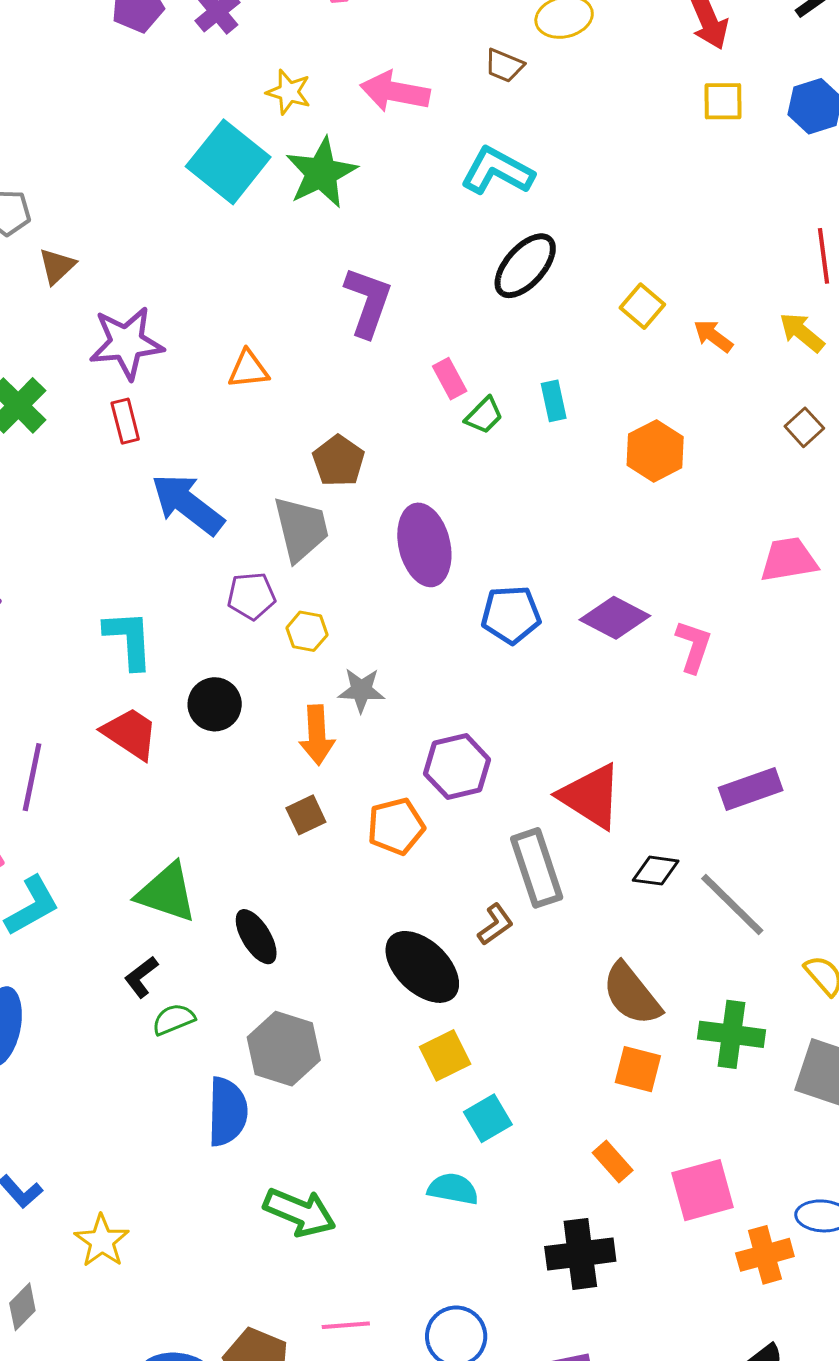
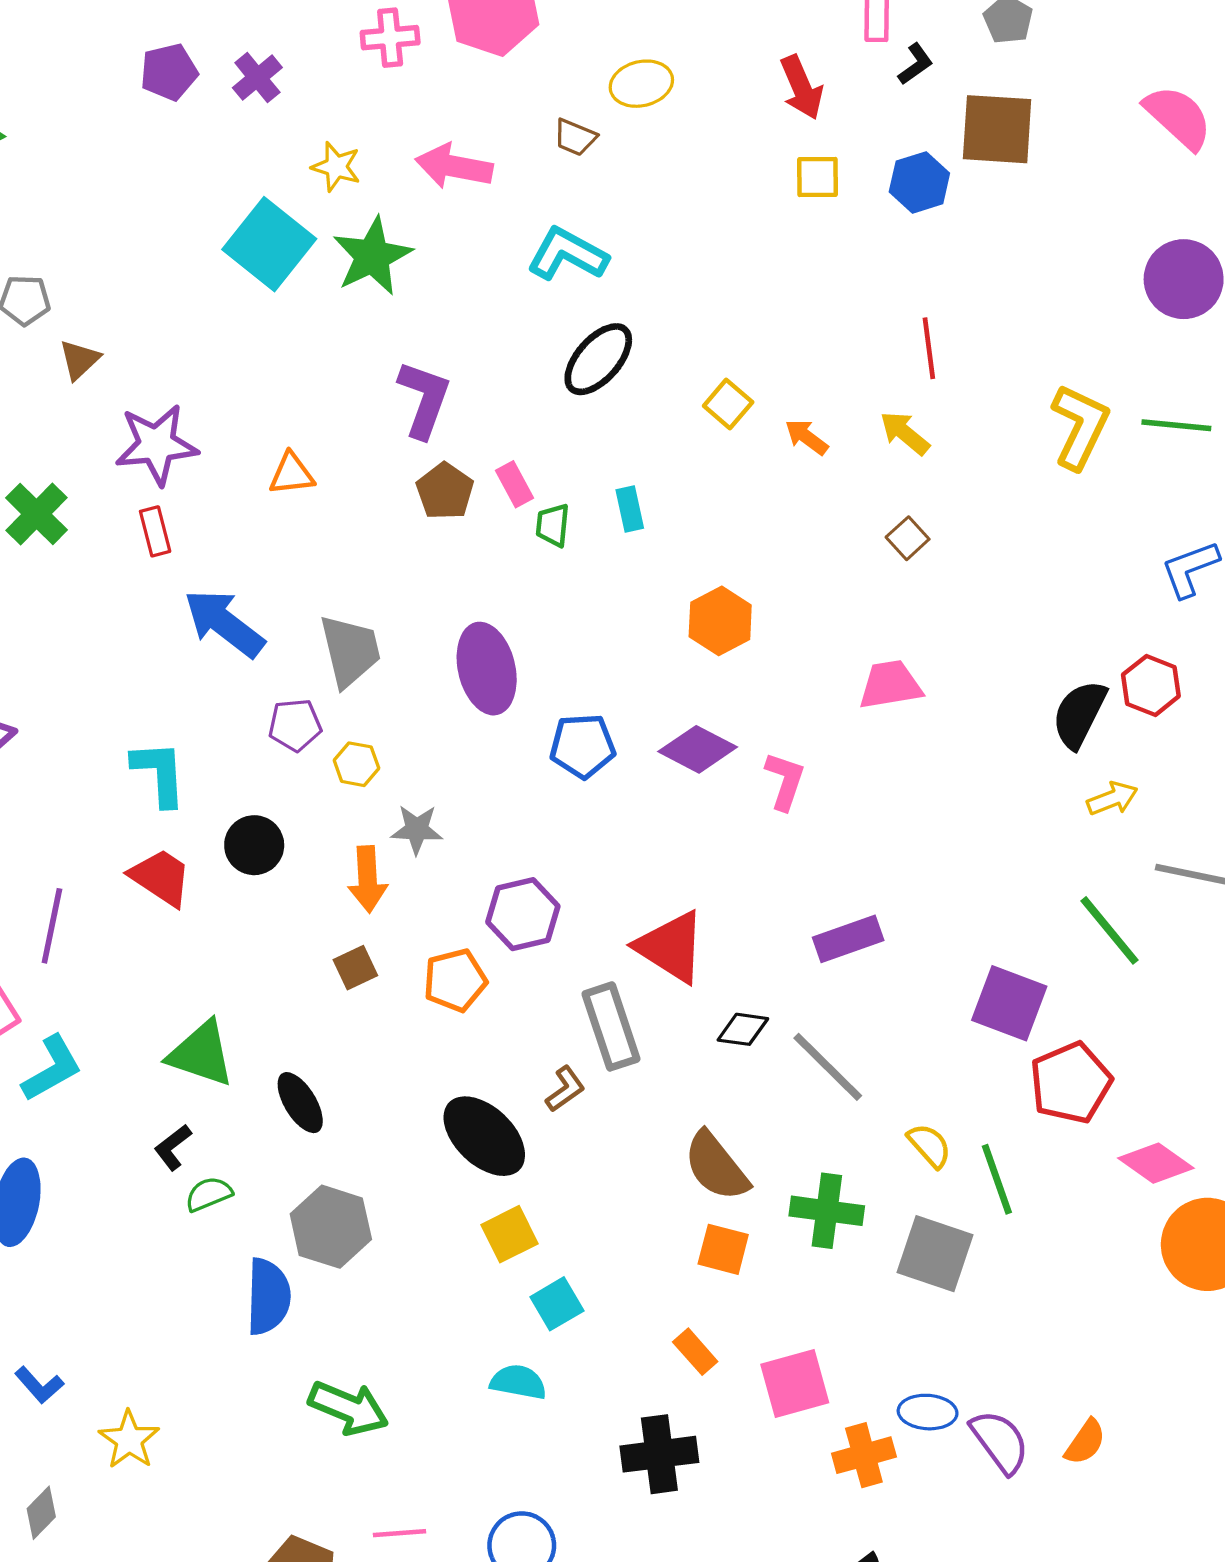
green trapezoid: (484, 415) -> (553, 525), turned 141
orange hexagon: (655, 451) -> (720, 621), moved
brown pentagon: (339, 461) -> (445, 491), moved

